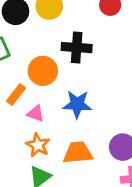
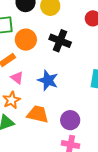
orange circle: (43, 71) -> (26, 40), moved

